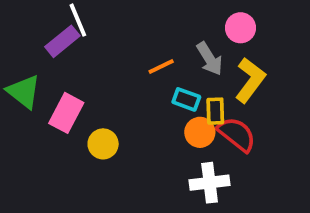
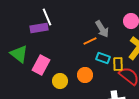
purple rectangle: (62, 41) -> (39, 28), turned 30
gray arrow: (210, 59) -> (102, 29), moved
orange circle: (200, 132) -> (85, 75), moved

